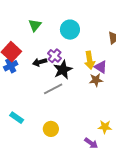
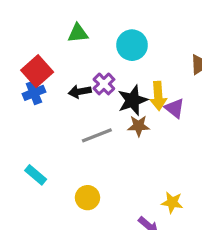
green triangle: (35, 25) -> (78, 33), turned 40
black star: (63, 70) -> (133, 100), moved
brown star: (96, 80) -> (139, 126), moved

